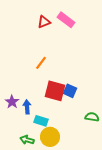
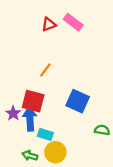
red square: (55, 91) -> (33, 101), moved
blue square: (70, 91) -> (78, 101), size x1.5
blue arrow: (27, 107) -> (30, 119), size x1.5

